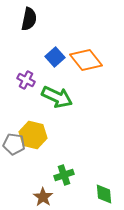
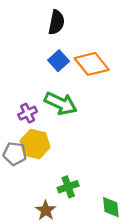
black semicircle: (29, 19) -> (56, 22), moved
purple cross: (26, 80) -> (28, 113), moved, turned 36

